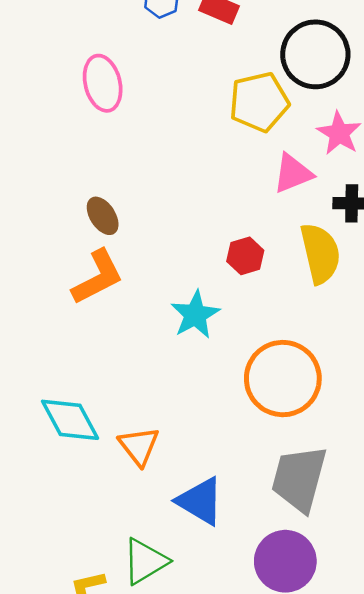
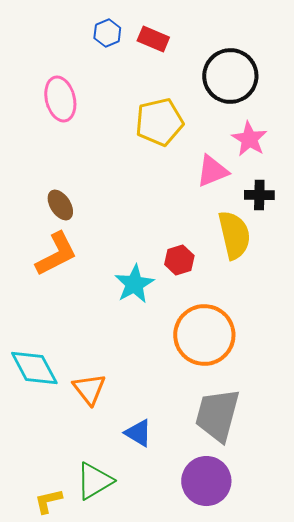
yellow pentagon: (259, 102) -> (159, 122), moved
red hexagon: (245, 256) -> (179, 260), moved
blue triangle: (200, 501) -> (138, 433), size x0.7

